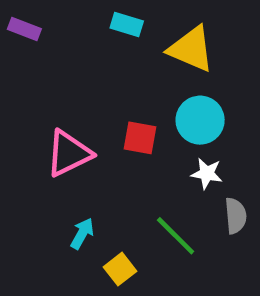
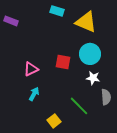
purple rectangle: (24, 29) -> (11, 21), moved
pink triangle: (69, 153) -> (31, 69), size x0.7
cyan arrow: (82, 234) -> (34, 94), moved

